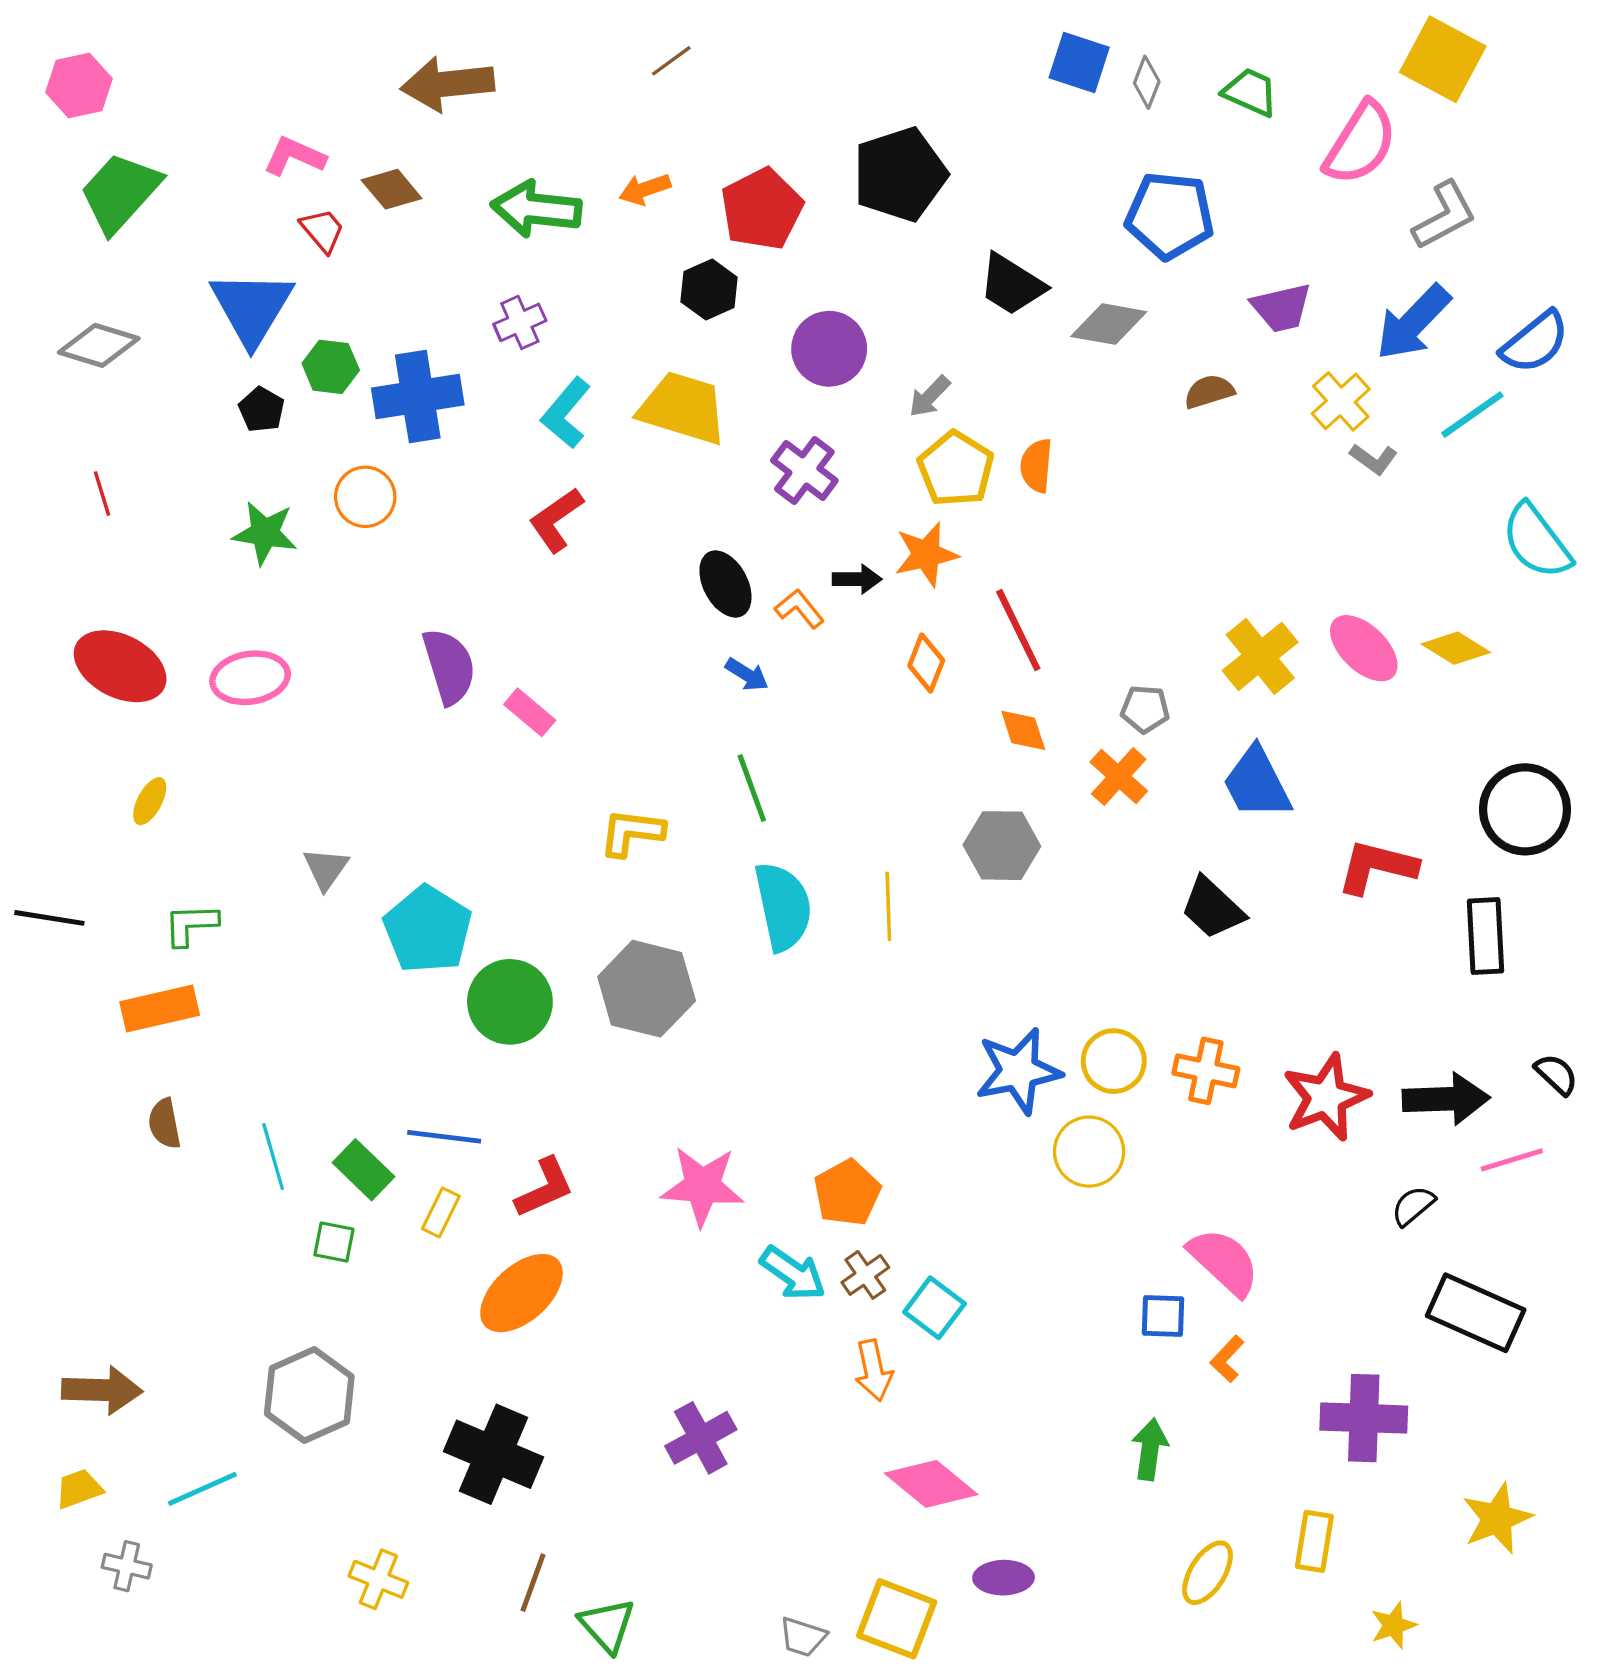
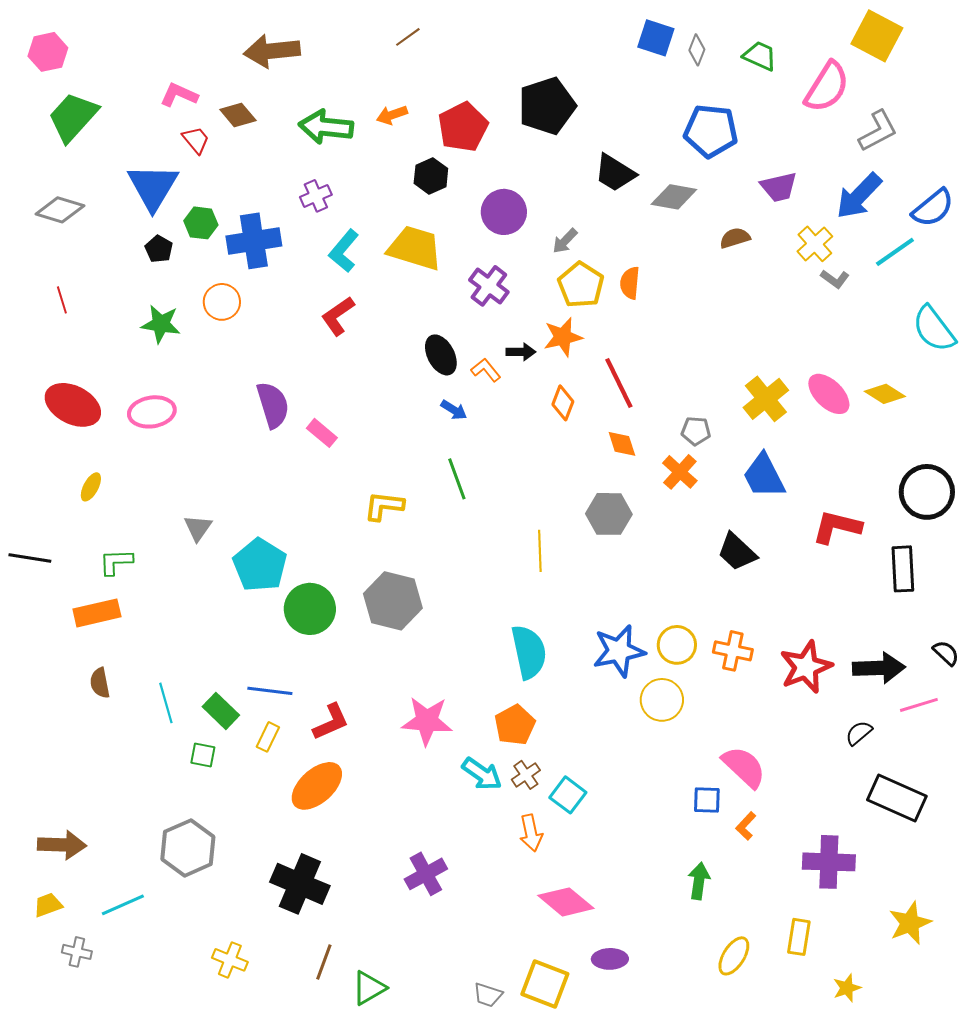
cyan semicircle: (783, 906) -> (529, 652), moved
green triangle: (607, 1625) -> (369, 988), turned 42

